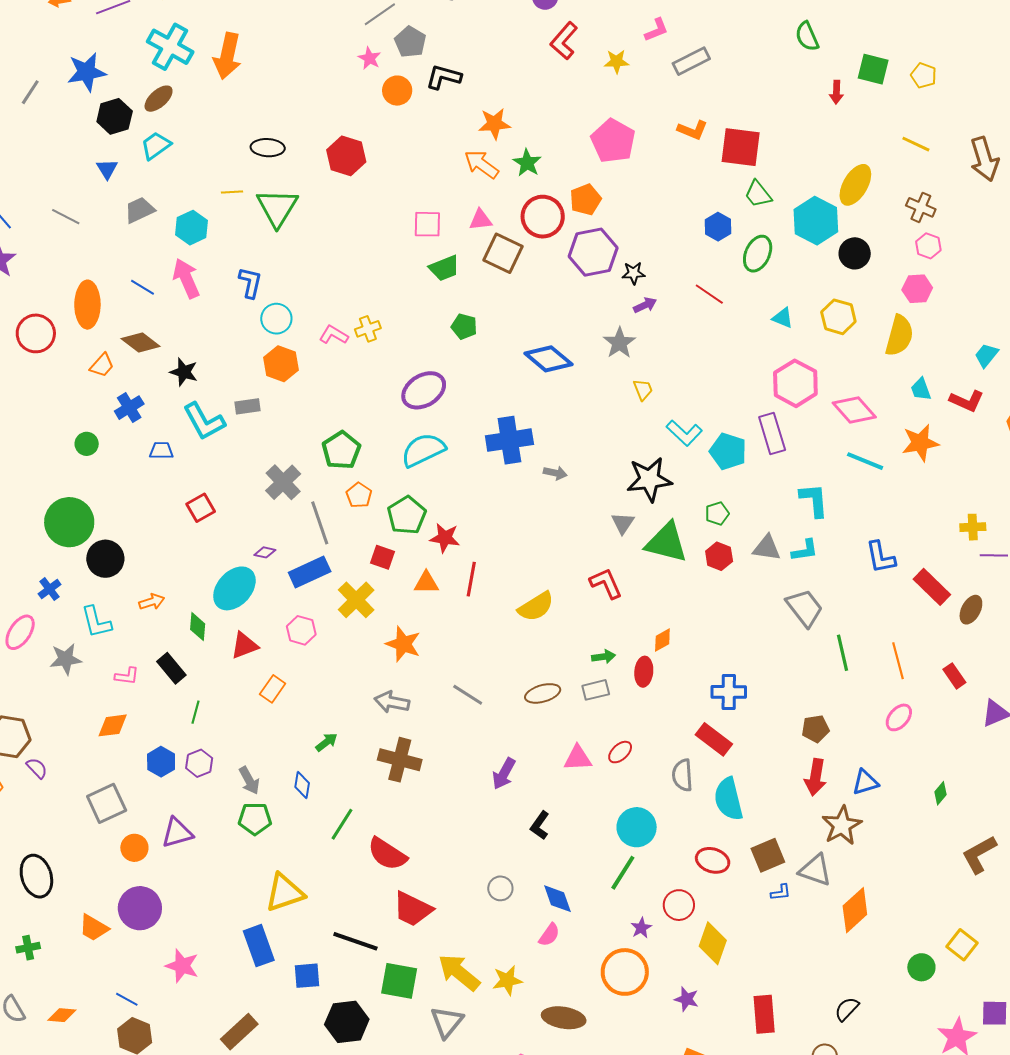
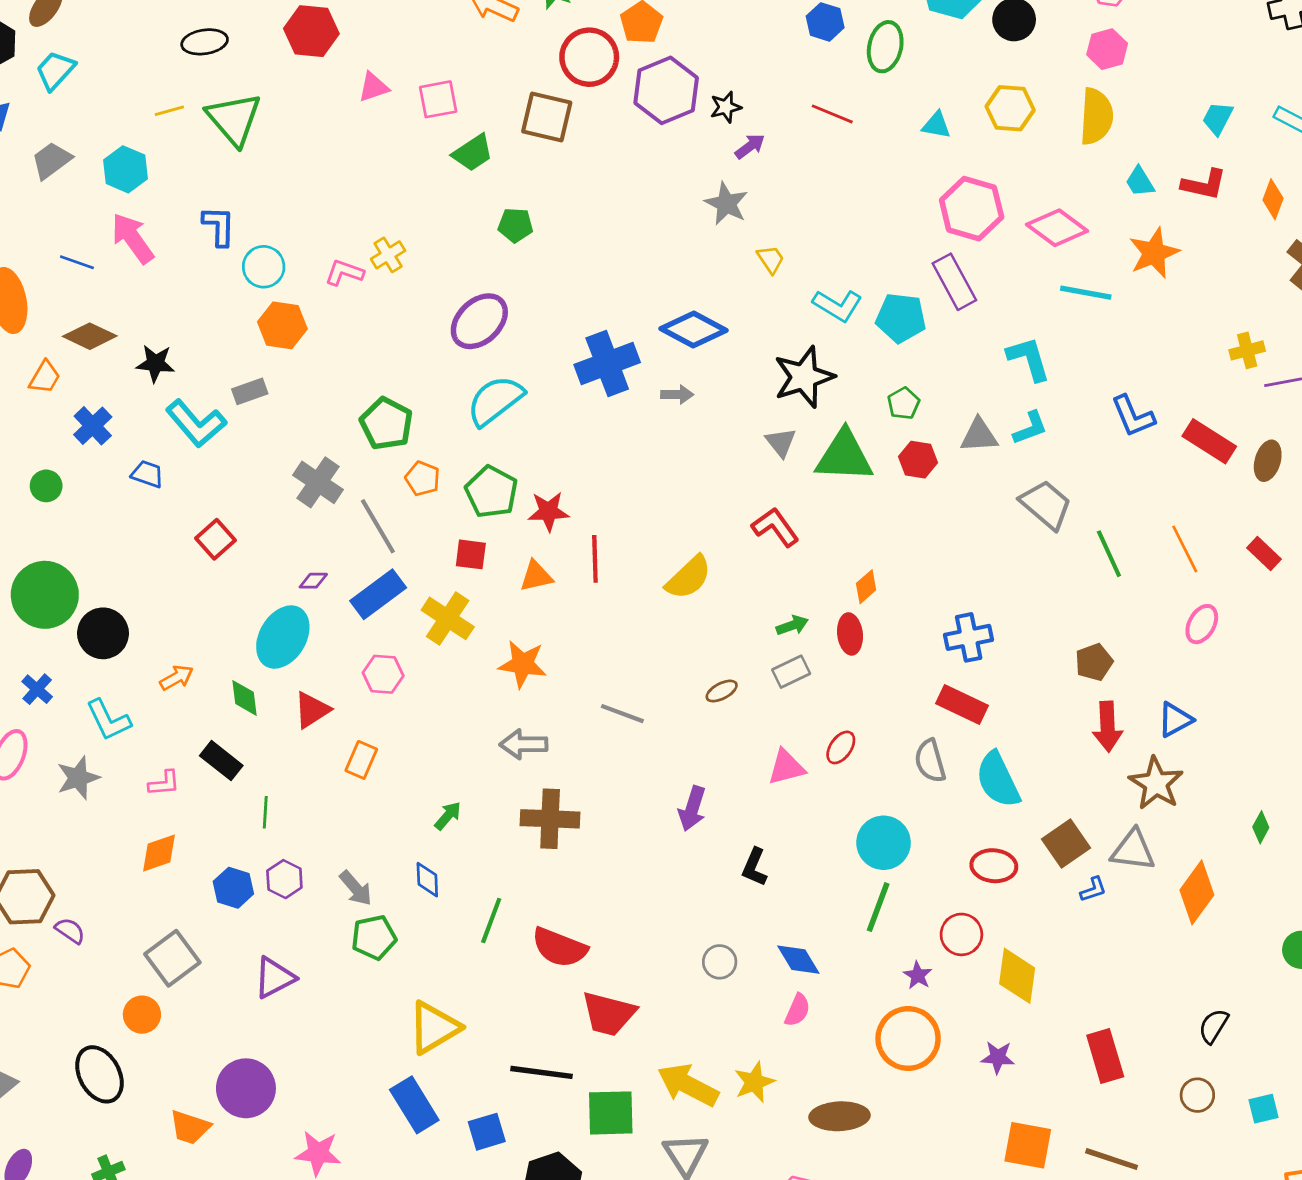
pink triangle: (481, 220) -> (373, 87), moved
blue diamond: (548, 359) -> (693, 330), moved
blue trapezoid: (161, 451) -> (147, 474), turned 30
brown ellipse: (543, 693) -> (722, 691), size x0.7
green diamond: (940, 793) -> (1261, 827), moved
orange circle: (134, 848) -> (142, 1015), moved

